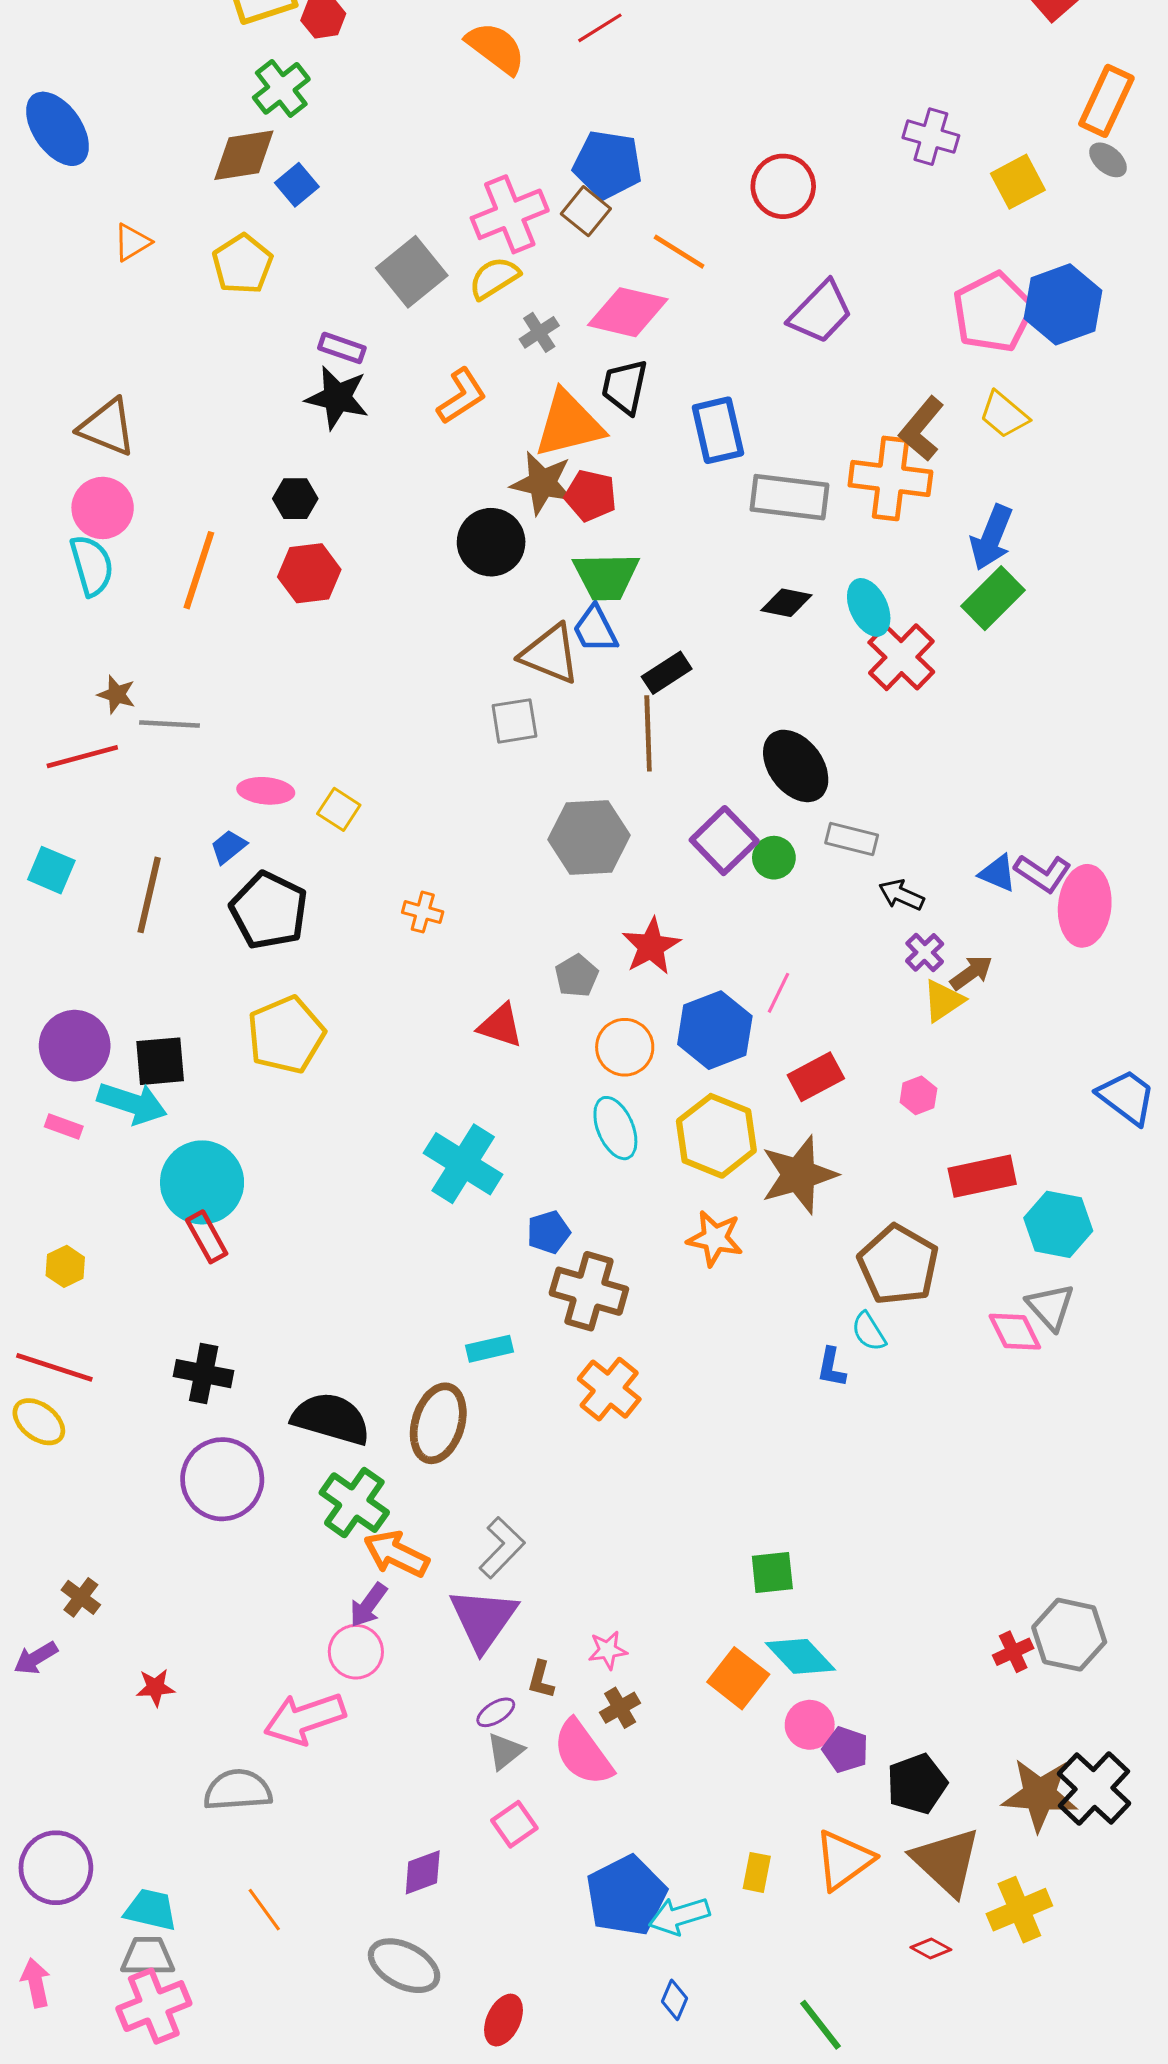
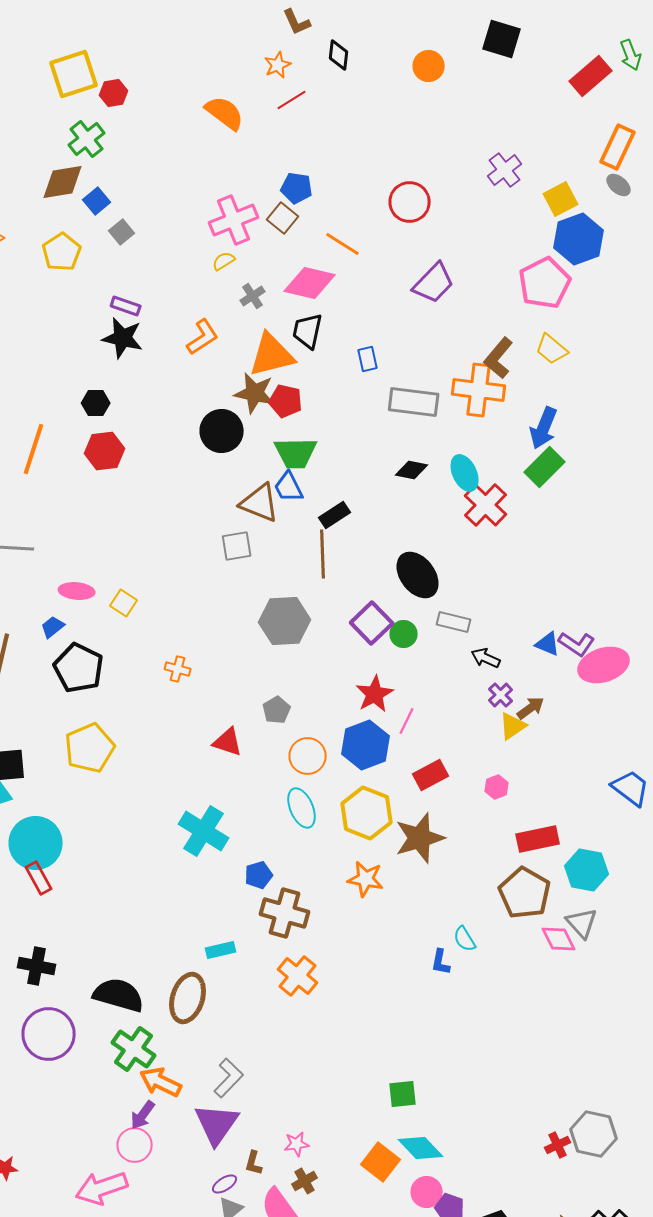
purple cross: (931, 137) -> (505, 170), turned 36
blue pentagon: (608, 165) -> (297, 188), size x0.7
gray square: (412, 272) -> (122, 232), moved, size x0.6
yellow semicircle: (494, 278) -> (224, 261), size x0.7
blue hexagon: (1063, 304) -> (579, 239), moved
blue rectangle: (718, 430) -> (368, 359), size x0.6
pink ellipse: (1085, 906) -> (604, 665), turned 66
red star: (651, 946) -> (375, 694), moved
brown pentagon: (898, 1265) -> (525, 893), moved

